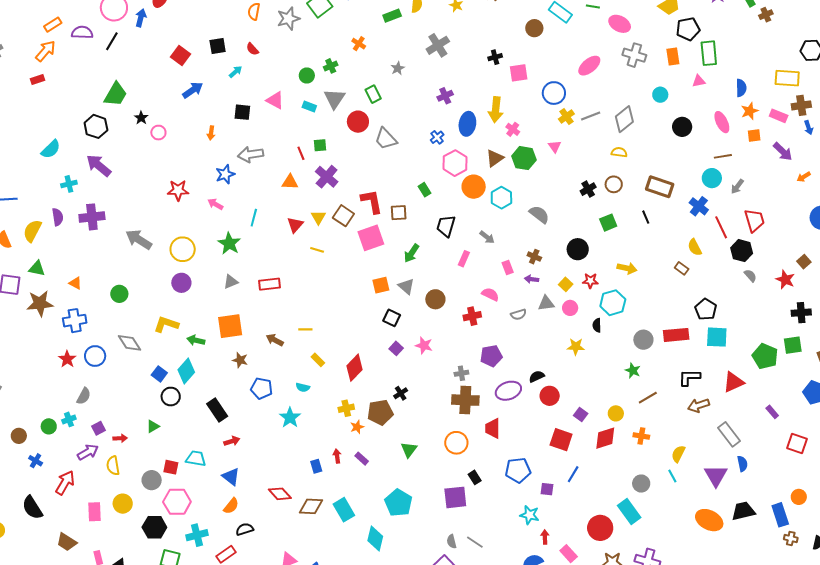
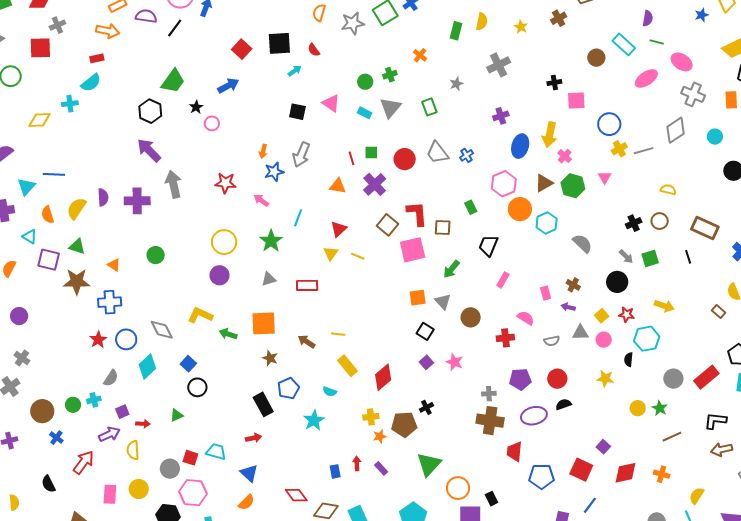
green rectangle: (392, 16) -> (456, 31), turned -60
black square: (218, 46) -> (279, 43), size x1.4
orange arrow: (46, 51) -> (108, 31), turned 55
pink ellipse: (589, 66) -> (646, 78), moved
blue arrow: (193, 90) -> (228, 86), moved
gray diamond: (624, 119) -> (676, 130), moved
red circle: (358, 122) -> (405, 159), moved
orange arrow: (211, 133) -> (263, 151), moved
blue cross: (437, 137) -> (466, 155), moved
cyan semicircle: (51, 149) -> (91, 83), moved
gray arrow: (251, 154) -> (301, 155), turned -65
cyan cross: (69, 184) -> (70, 104), moved
yellow triangle: (318, 217) -> (331, 253), moved
gray arrow: (487, 237) -> (626, 257), moved
gray arrow: (139, 239) -> (173, 184), moved, turned 40
green circle: (119, 294) -> (156, 255), moved
red rectangle: (676, 335) -> (706, 377), turned -40
yellow rectangle: (318, 360) -> (348, 366), size x1.5
cyan diamond: (186, 371) -> (147, 367), moved
blue pentagon: (261, 388) -> (288, 388), turned 30
red circle: (550, 396) -> (557, 379), moved
black rectangle: (217, 410) -> (263, 404), moved
yellow circle: (616, 413) -> (638, 408), moved
brown circle: (19, 436) -> (42, 411), size x1.5
orange circle: (456, 443) -> (458, 488), moved
green triangle: (409, 450) -> (429, 464), size x1.5
blue pentagon: (518, 470) -> (542, 476), moved
black semicircle: (32, 508) -> (48, 484), size x0.7

